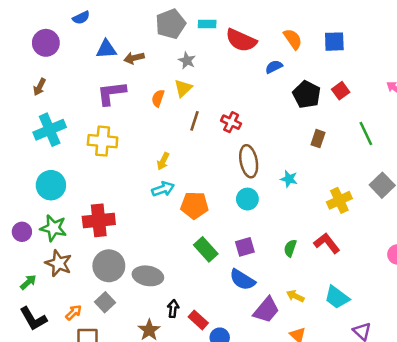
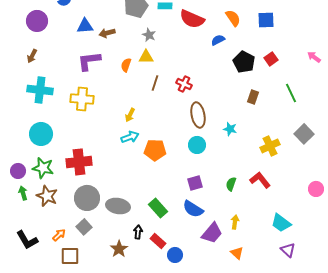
yellow triangle: (183, 88) -> (146, 57), turned 42
cyan cross: (50, 130) -> (40, 90), turned 30
green rectangle: (206, 249) -> (158, 208), moved
green arrow: (28, 282) -> (23, 193), moved, turned -64
yellow arrow: (295, 296) -> (235, 222), turned 72
cyan trapezoid: (337, 297) -> (281, 223), moved

